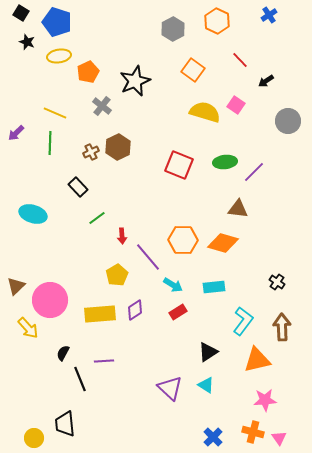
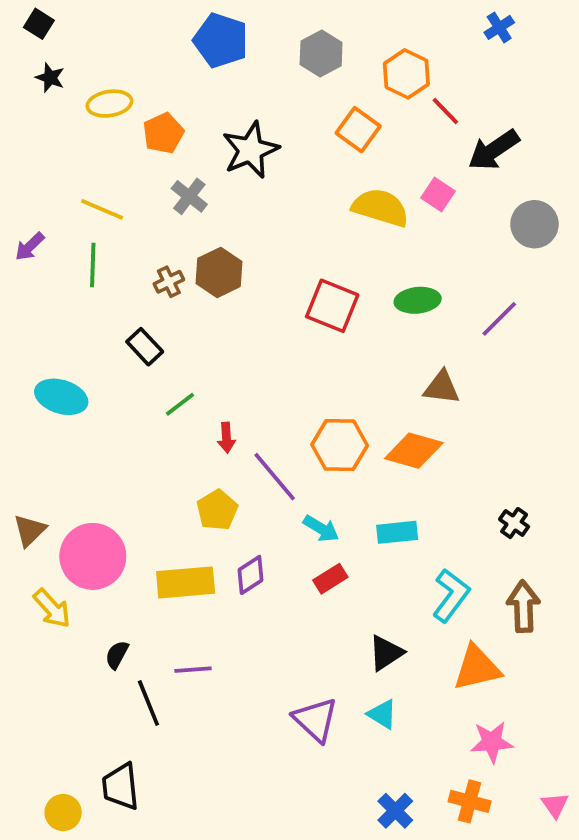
orange hexagon: (217, 21) -> (406, 74), moved
blue pentagon: (57, 22) -> (221, 40), moved
black arrow: (266, 81) -> (494, 150), size x1.8
purple line: (254, 172) -> (499, 319), moved
pink triangle: (279, 438) -> (555, 805), moved

